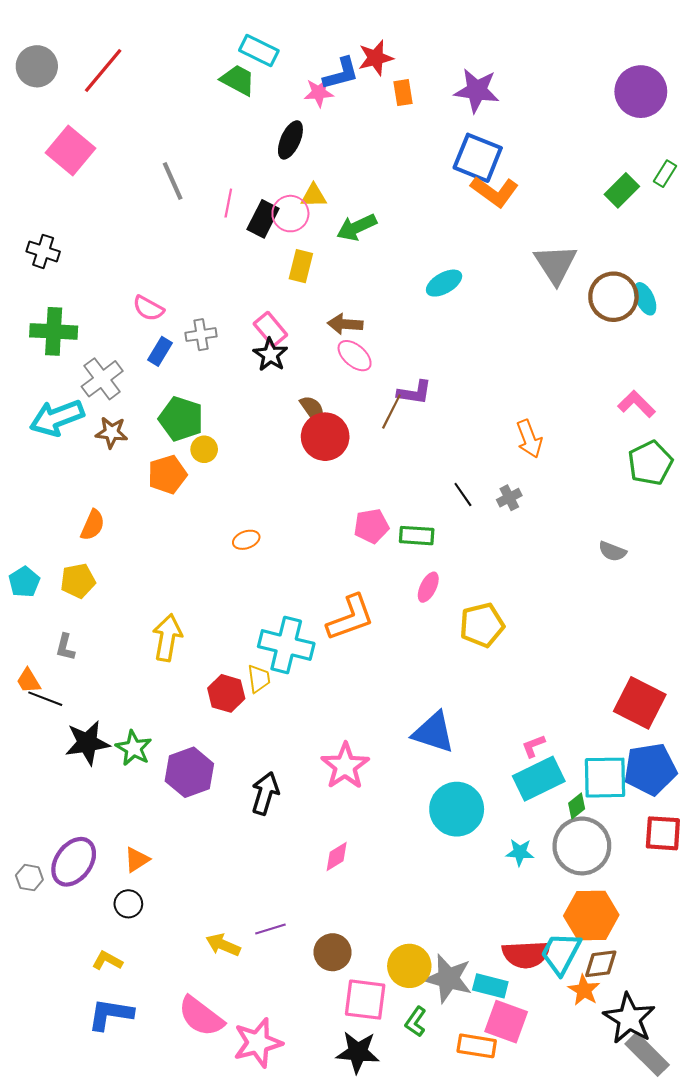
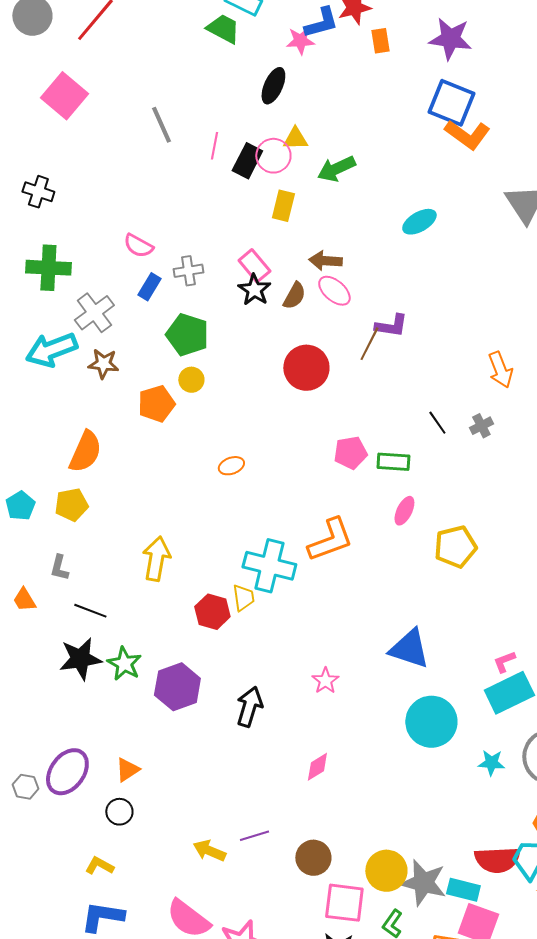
brown semicircle: (313, 409) -> (294, 296), moved, turned 64
green pentagon: (181, 419) -> (187, 335), moved
orange semicircle: (93, 525) -> (85, 452), size x1.4
black line: (45, 699) -> (90, 611), moved
pink star: (345, 766) -> (325, 681), size x0.6

